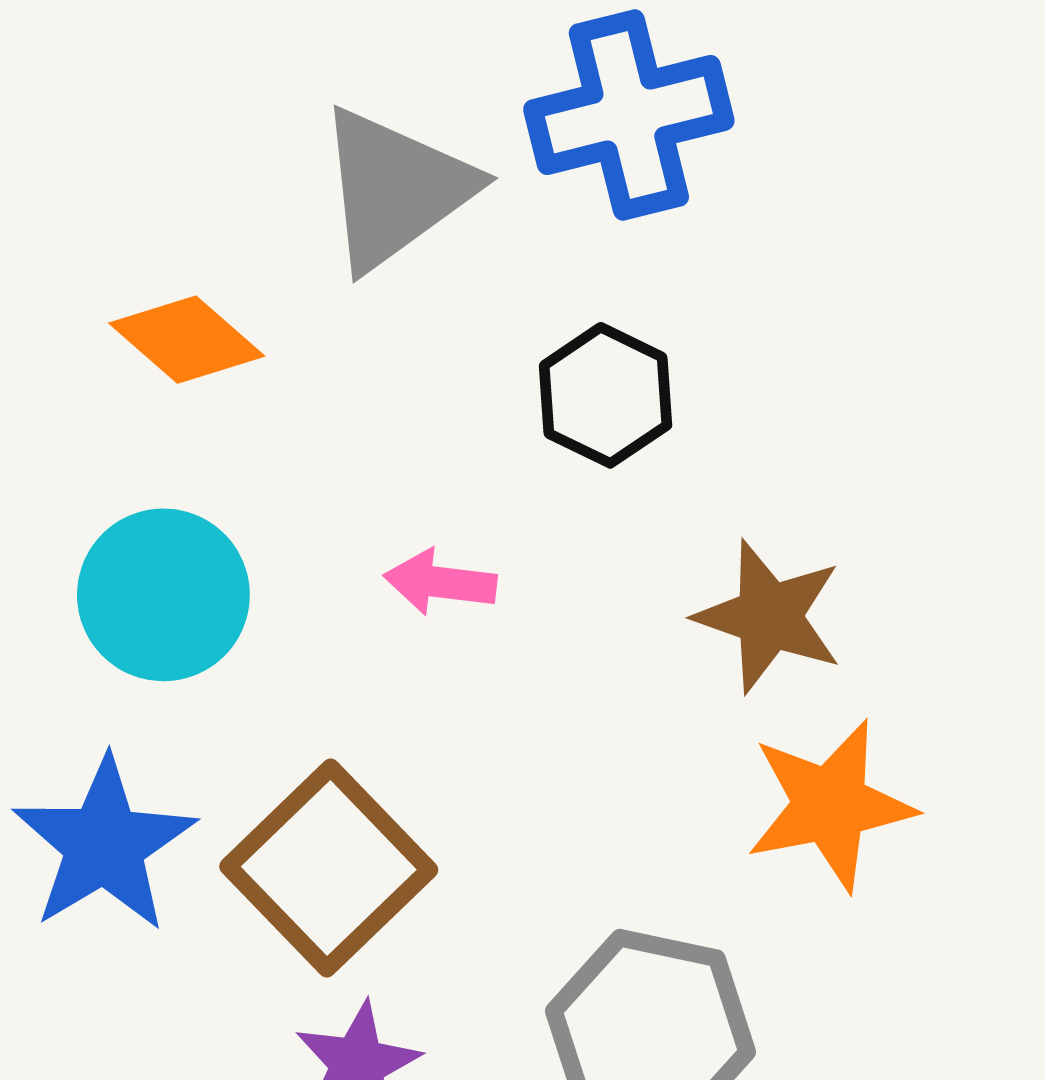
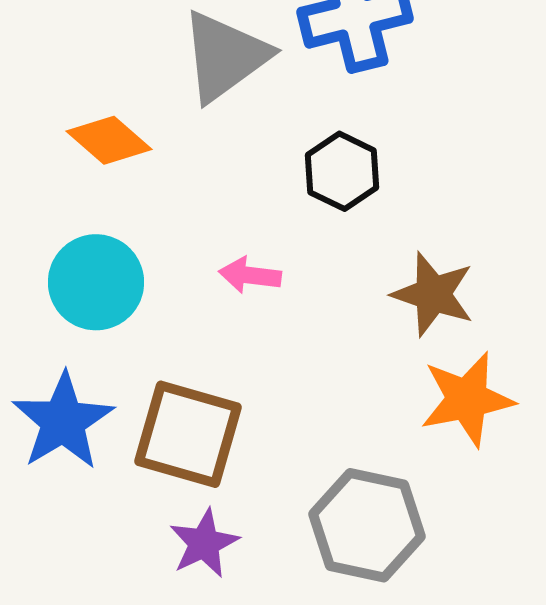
brown square: (329, 868) -> (188, 434), turned -30

